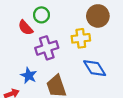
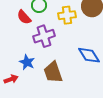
yellow cross: (81, 38) -> (67, 15), moved

